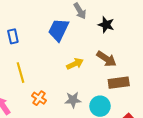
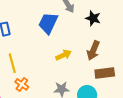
brown arrow: (106, 59) -> (93, 51), turned 78
orange cross: (39, 98) -> (22, 84), moved

